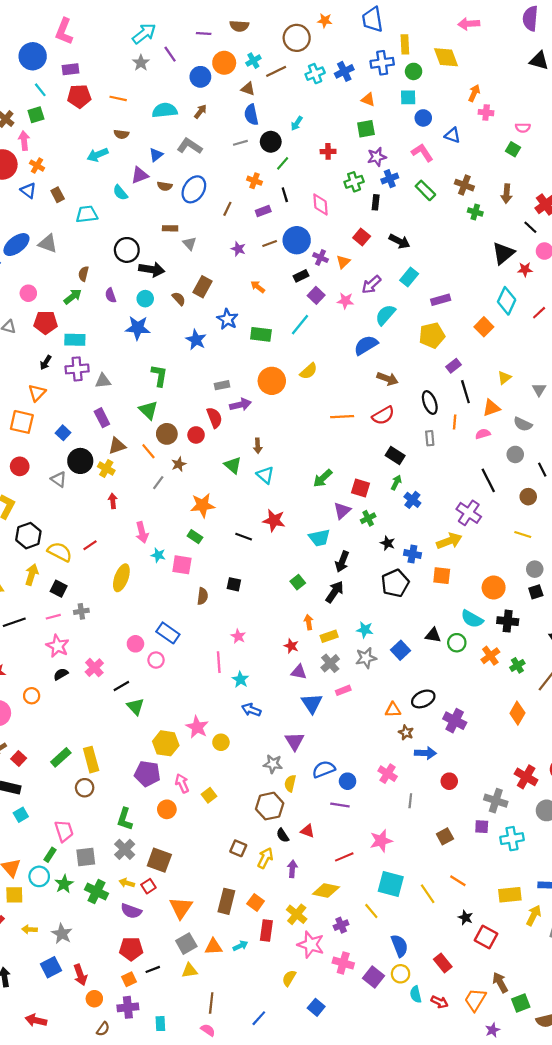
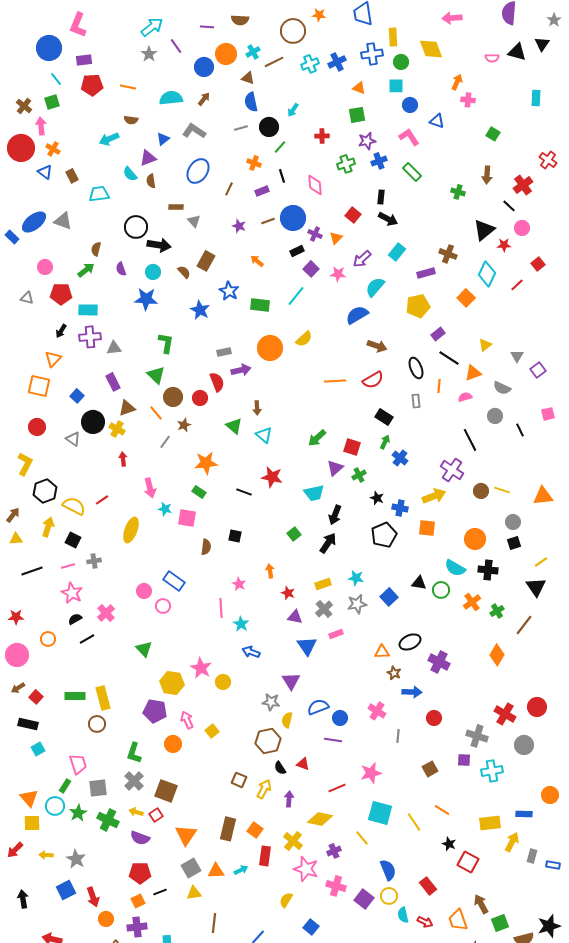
pink semicircle: (523, 128) -> (492, 58), moved
brown cross: (464, 185) -> (448, 254), moved
brown semicircle: (165, 186) -> (151, 181), moved, turned 72
black rectangle: (376, 202) -> (381, 197), moved
black line: (465, 392) -> (449, 358), turned -40
brown circle: (528, 497) -> (481, 491), moved
orange arrow: (309, 622) -> (270, 571), moved
black line: (121, 686) -> (87, 639), moved
green rectangle: (61, 757) -> (75, 696), turned 42
orange trapezoid: (475, 1000) -> (458, 920), turned -50

